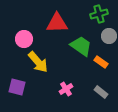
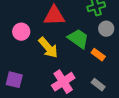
yellow arrow: (38, 62) -> (48, 48), moved
pink cross: (66, 89) -> (63, 82), size x1.6

